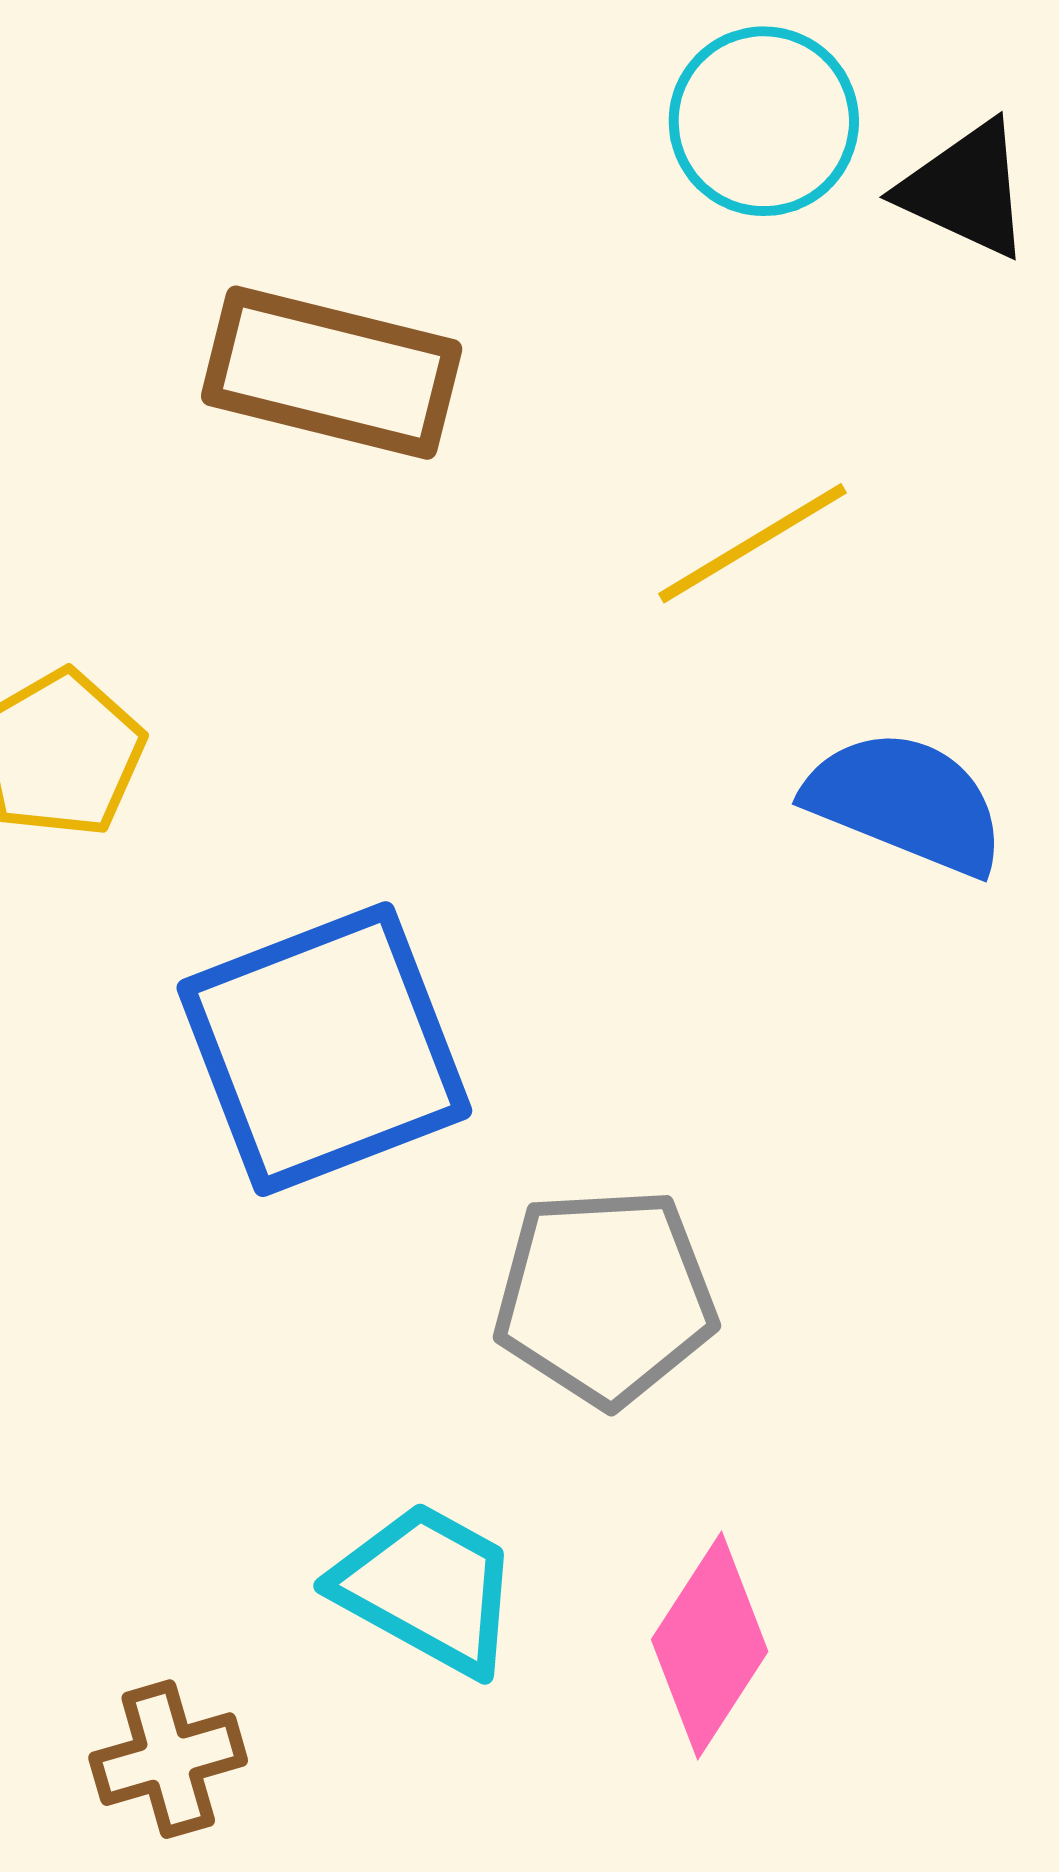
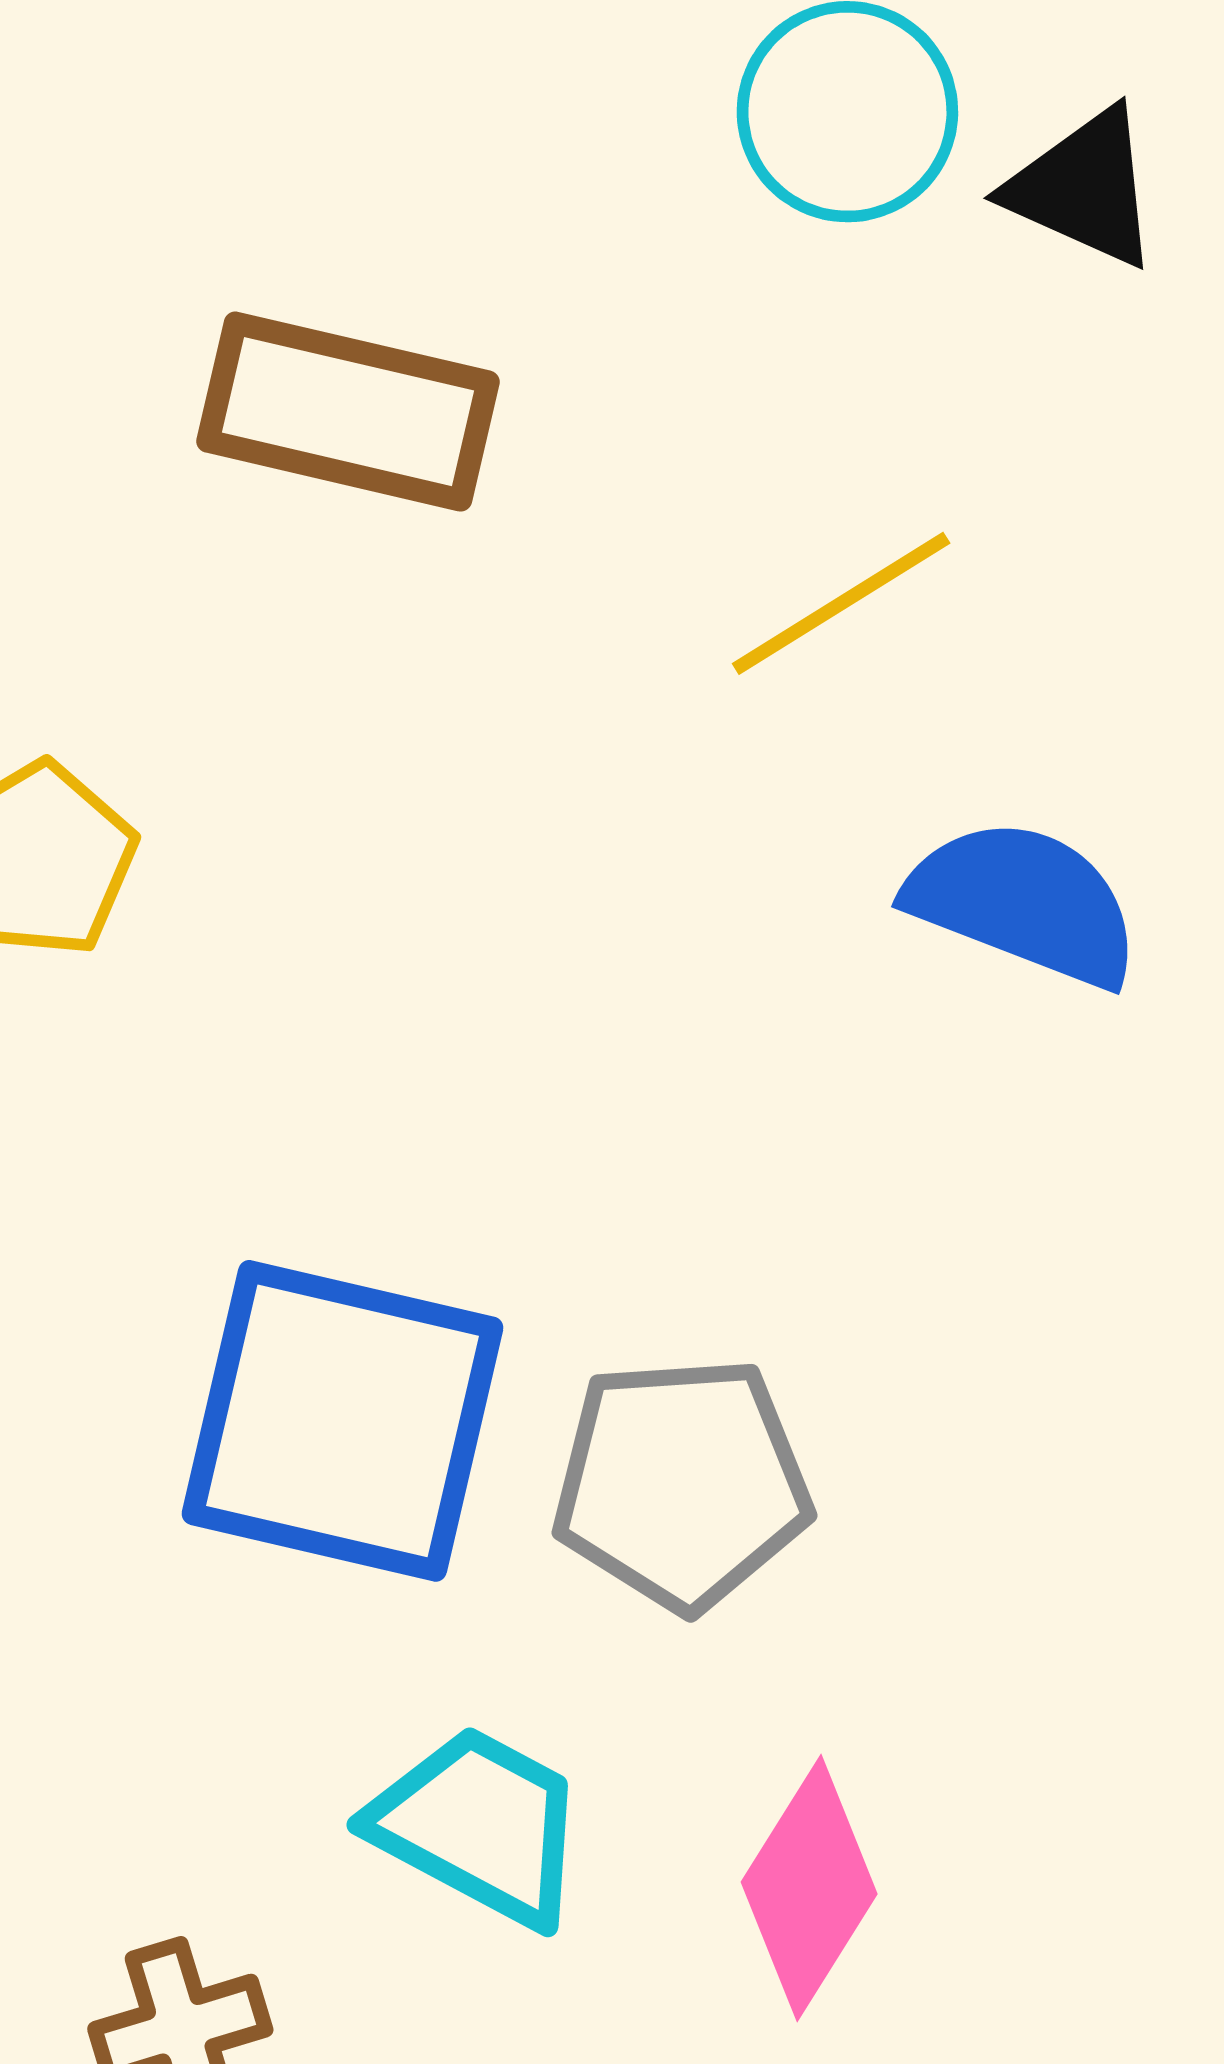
blue square: (324, 1049) -> (343, 1421), moved, turned 35

